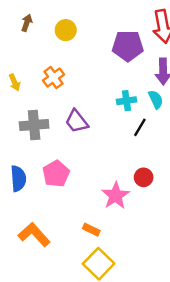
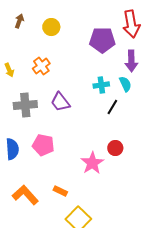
pink pentagon: (56, 174) -> (43, 145), turned -30
orange rectangle: (91, 230) -> (60, 191), moved

